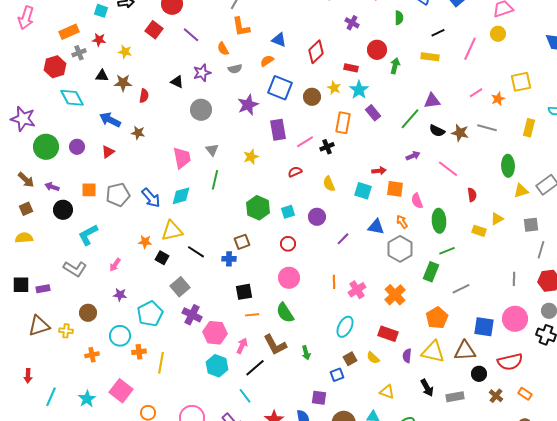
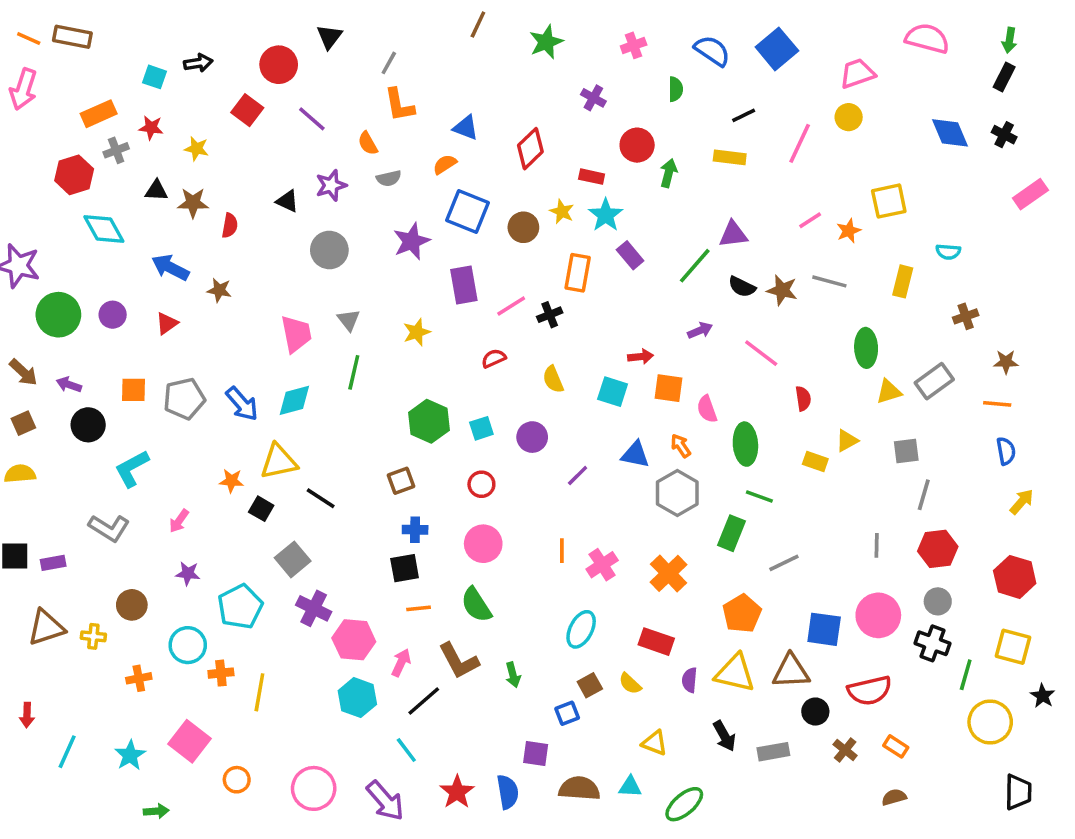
green line: (447, 251) -> (759, 496), turned 42
blue cross: (229, 259) -> (415, 530), moved

